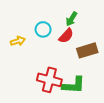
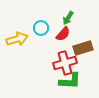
yellow arrow: (18, 41) -> (17, 39), size x1.5
red cross: (49, 80) -> (65, 63), moved, turned -30

